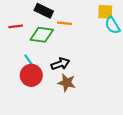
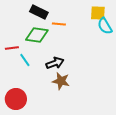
red line: (16, 26) -> (12, 48), moved
red circle: (31, 75) -> (16, 99), moved

